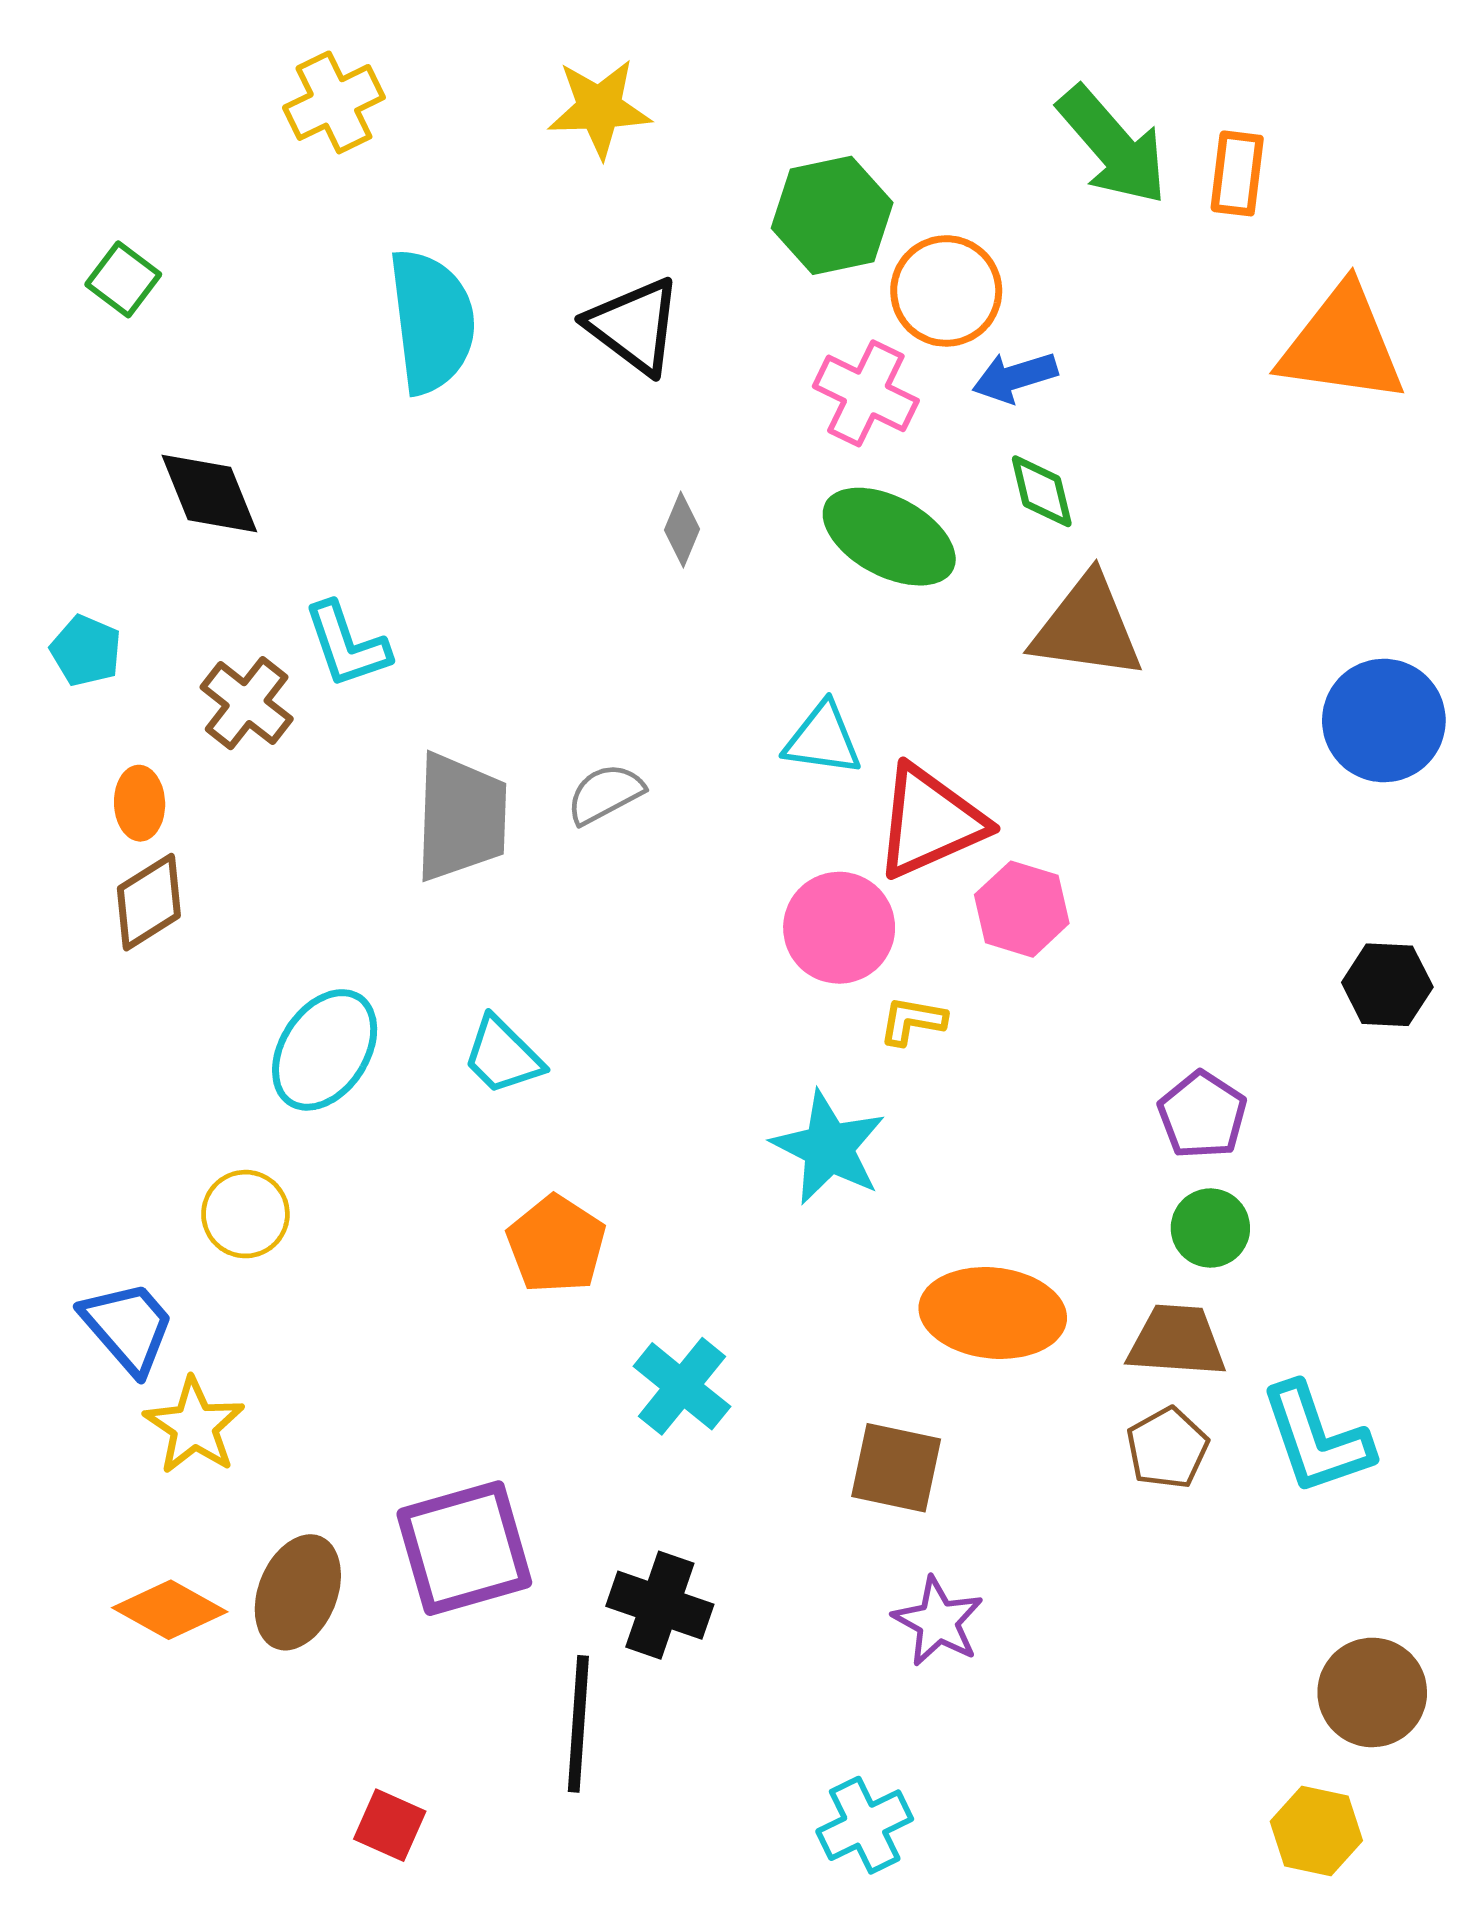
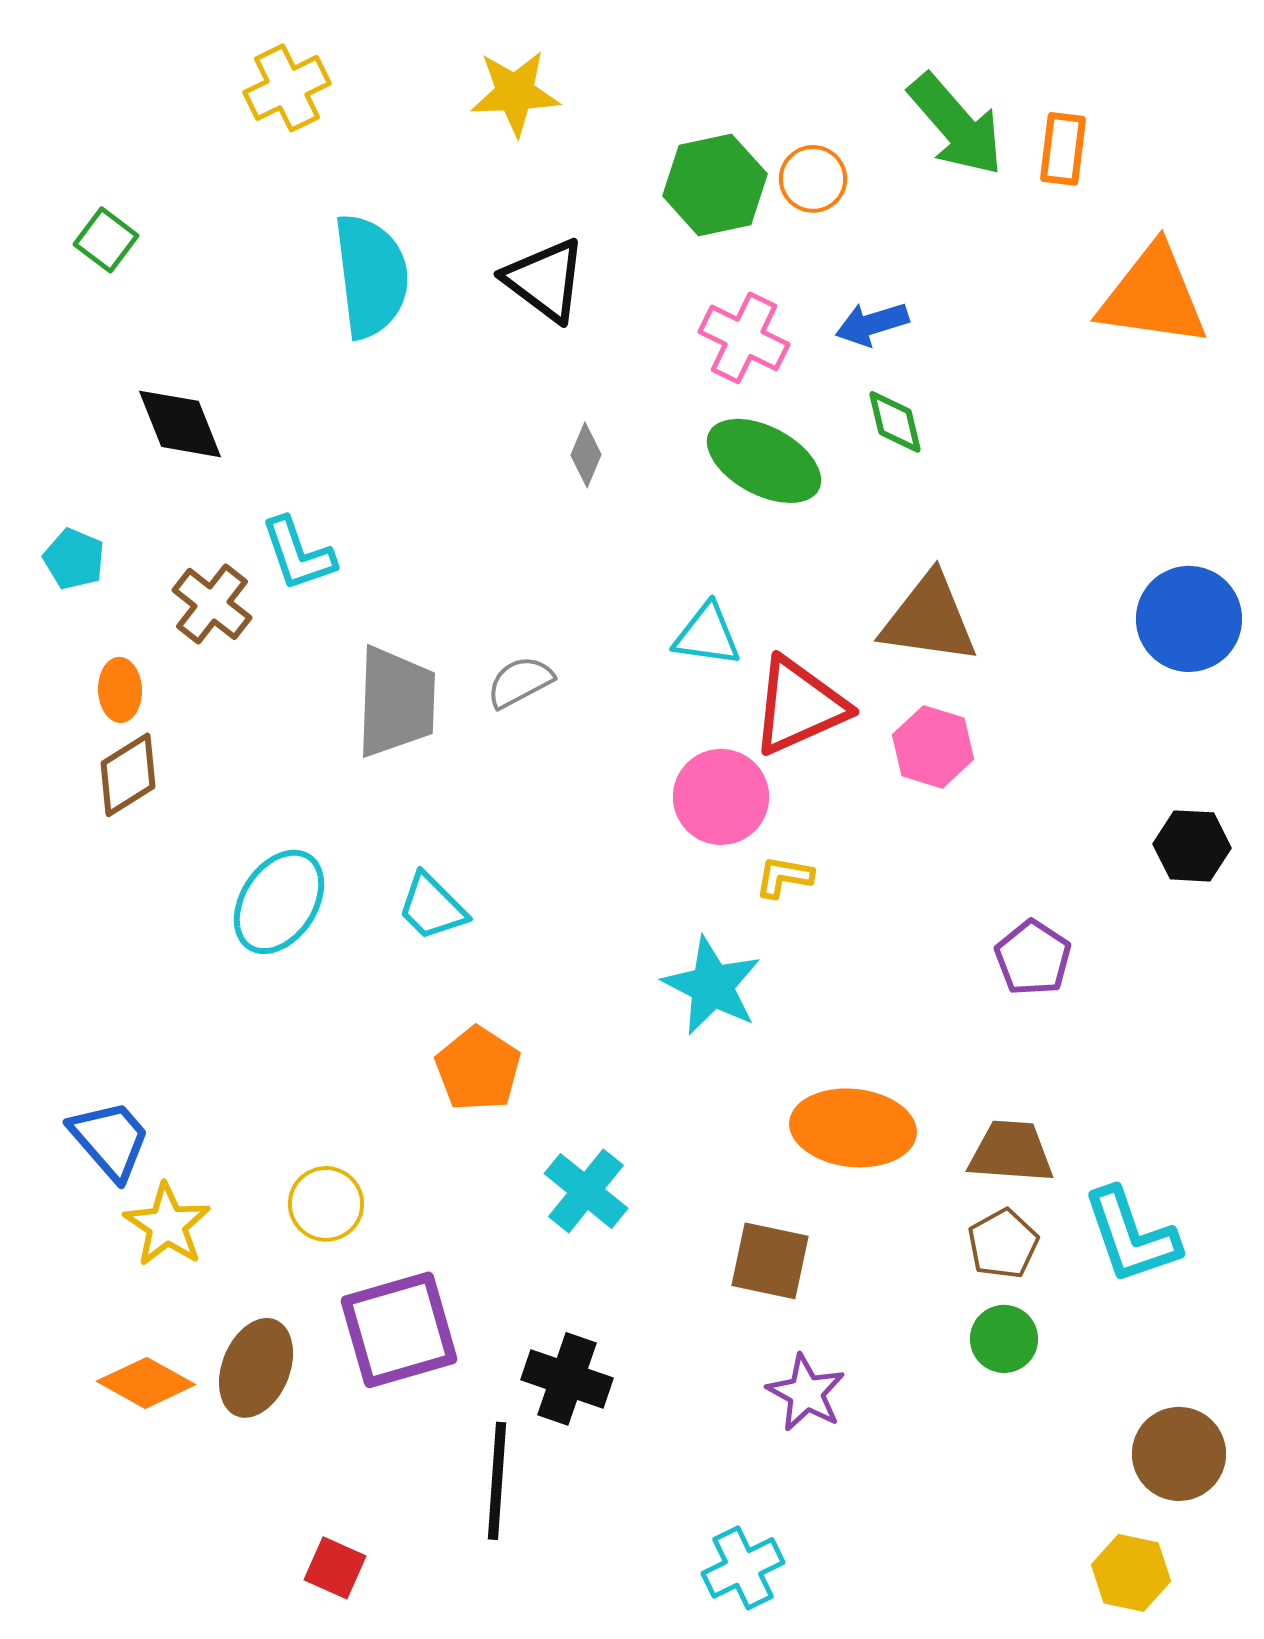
orange circle: (946, 291) -> (813, 179), moved, size x0.7
brown triangle: (1087, 627) -> (929, 619), moved
pink hexagon: (1022, 909) -> (933, 747), moved
yellow circle: (245, 1214) -> (326, 1204), moved
green circle: (1210, 1228) -> (1004, 1339), moved

